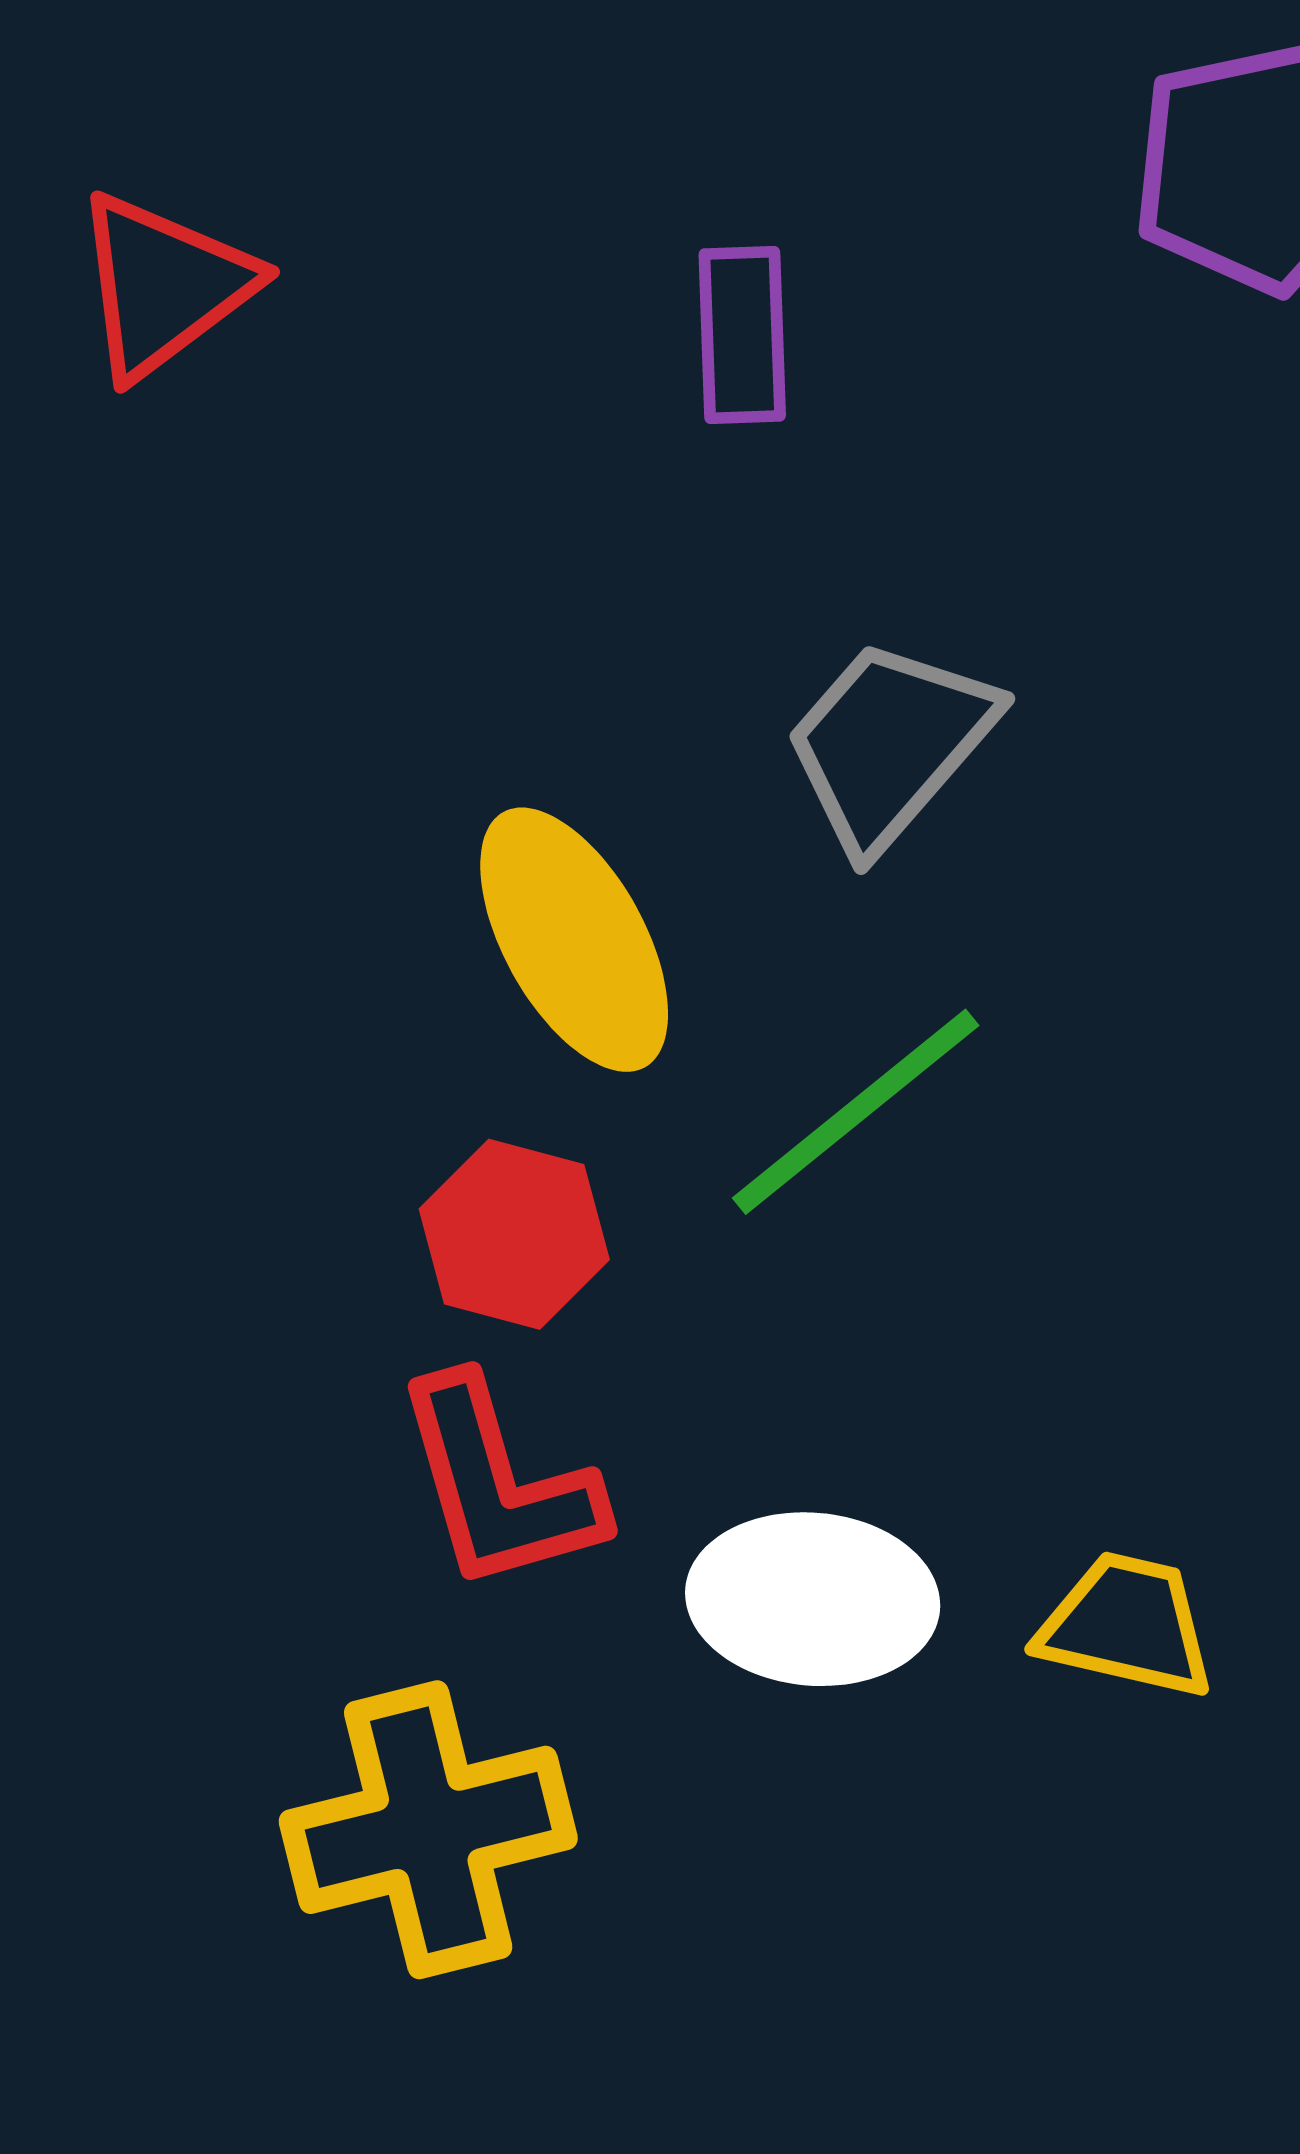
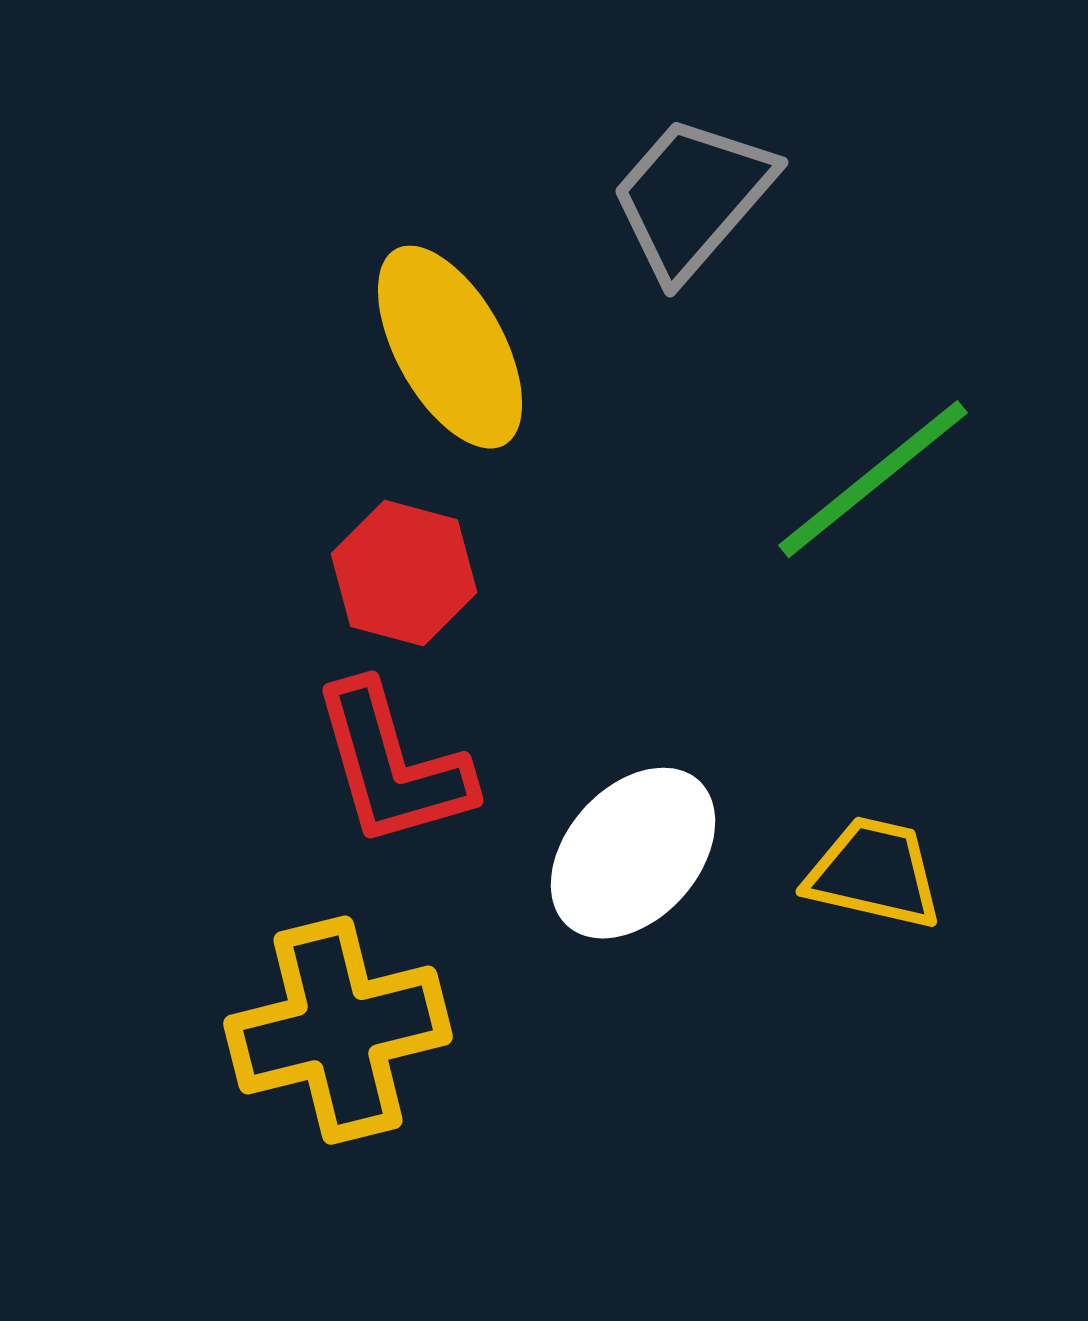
green line: (856, 1112) -> (873, 479), moved
white ellipse: (813, 1599) -> (633, 853), turned -53

